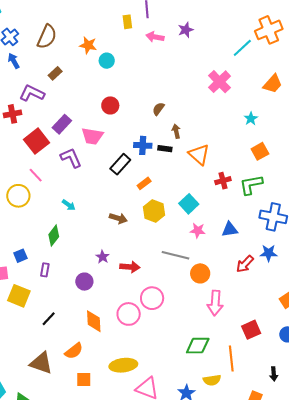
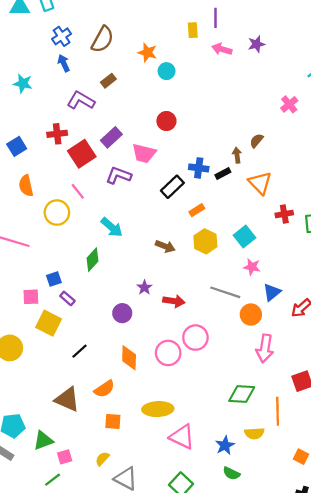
pink cross: (220, 82) -> (289, 104), size x0.7
brown semicircle: (158, 109) -> (257, 141), moved
red cross: (13, 114) -> (57, 134), moved
black rectangle: (165, 149) -> (223, 173), turned -40
purple L-shape: (71, 158) -> (119, 175), turned -50
cyan arrow: (69, 205) -> (112, 227), size x1.5
blue triangle: (230, 229) -> (272, 292), moved, turned -36
purple rectangle: (45, 270) -> (67, 298), moved, turned -64

